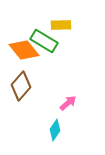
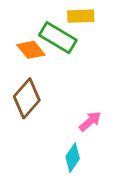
orange diamond: (24, 50) -> (31, 50), size x0.7

